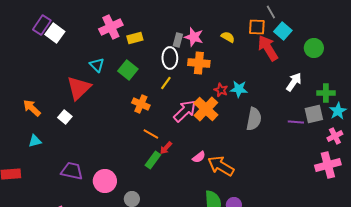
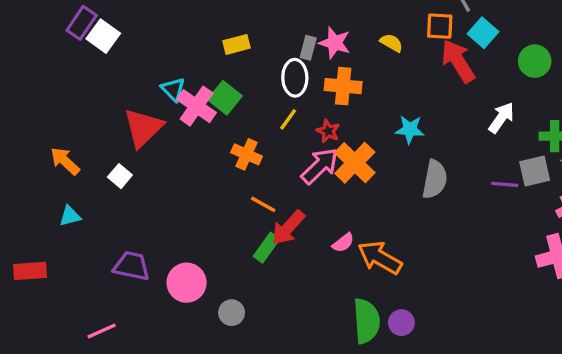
pink cross: (111, 27) -> (197, 106), moved, turned -30
red star: (221, 90) -> (328, 131), moved
red arrow: (166, 148) -> (288, 228), size x1.6

